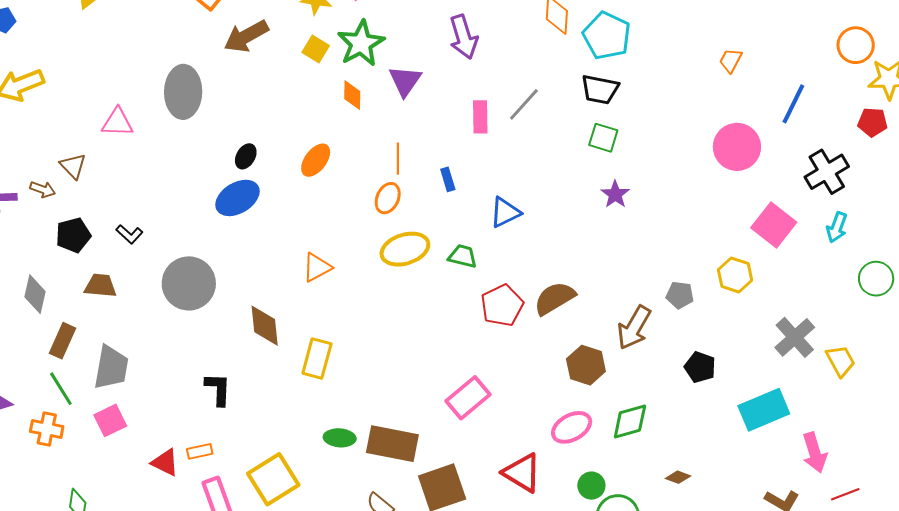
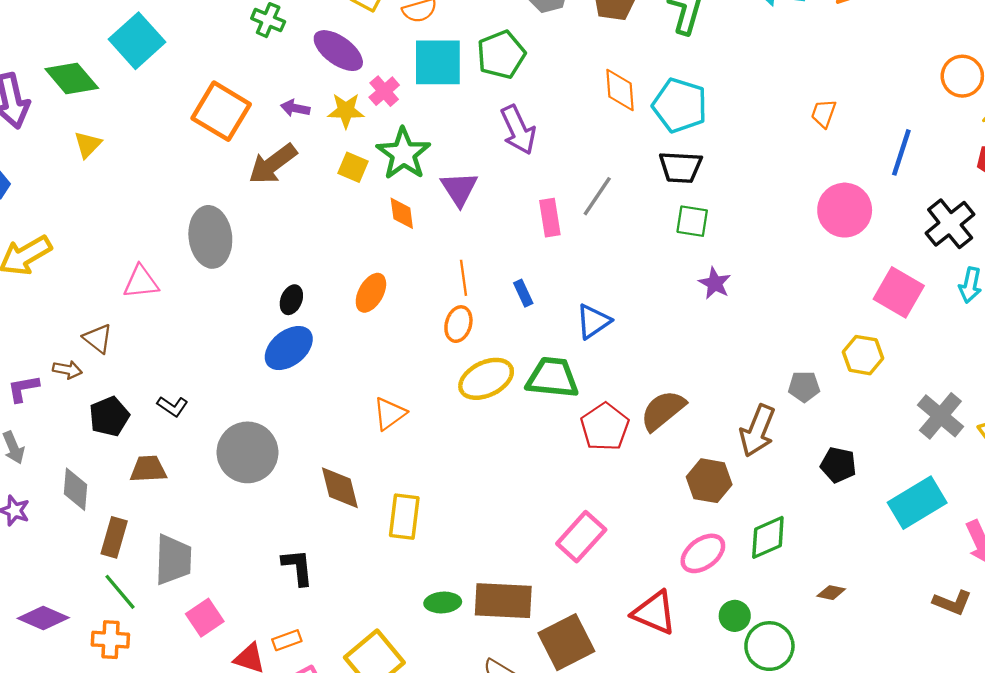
green trapezoid: (463, 256) -> (552, 378), size x1.6
pink square: (110, 420) -> (205, 618), moved

